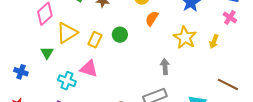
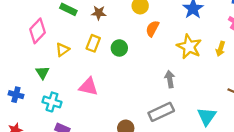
yellow triangle: (67, 33) -> (62, 50), size x0.6
yellow rectangle: (95, 40) -> (93, 43), moved
cyan cross: (67, 81) -> (52, 102), moved

